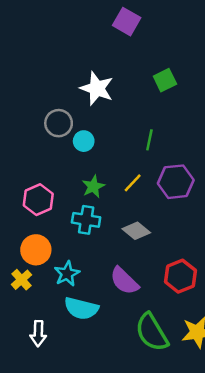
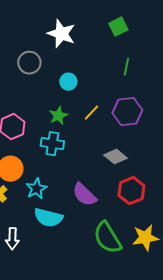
green line: (149, 140) -> (126, 67), moved
cyan circle: (84, 141) -> (68, 82), moved
gray diamond: (136, 231) -> (115, 157), moved

